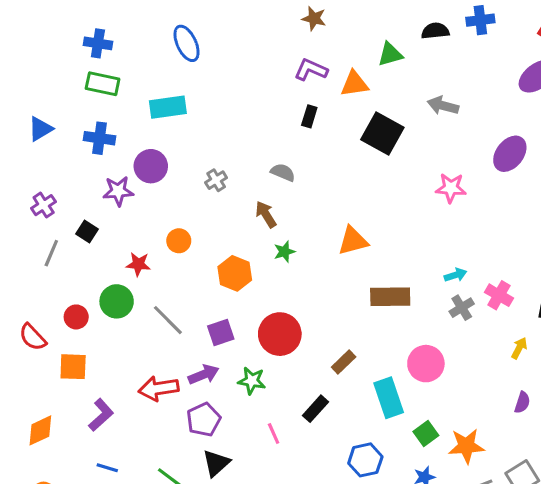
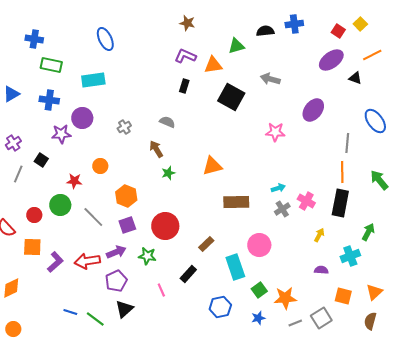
blue cross: (98, 43) -> (34, 39), moved
orange hexagon: (235, 273) -> (126, 196), moved
purple semicircle: (522, 402) -> (321, 270), turned -104
purple L-shape: (101, 415) -> (55, 262), moved
blue line: (107, 468) -> (70, 312), moved

